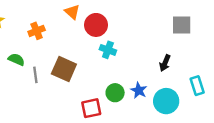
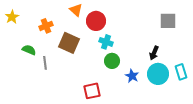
brown square: (64, 69) -> (69, 43), moved
green circle: (115, 93) -> (112, 61), moved
cyan circle: (166, 101) -> (158, 74), moved

